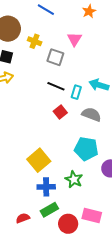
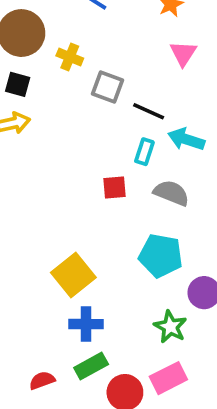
pink triangle: (74, 39) -> (183, 53), moved
black line: (56, 86) -> (149, 111), moved
red square: (60, 112) -> (114, 188), turned 32
green star: (74, 179) -> (170, 327), moved
pink rectangle: (92, 215) -> (168, 378), turned -42

